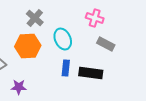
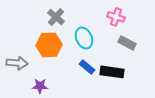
blue rectangle: (66, 68) -> (87, 67), turned -56

